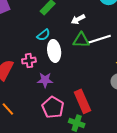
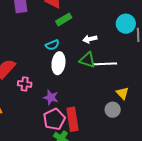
pink cross: (29, 61) -> (25, 84), moved
purple star: (45, 80) -> (51, 97), moved
pink pentagon: (53, 107) -> (54, 119), moved

